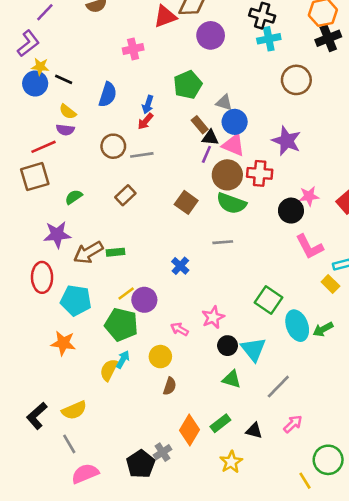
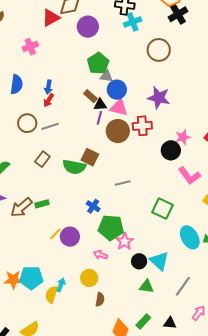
green pentagon: (188, 85) -> (98, 63), moved
green semicircle: (231, 203) -> (74, 167), moved
cyan pentagon: (76, 300) -> (31, 278), moved
green square: (268, 300) -> (163, 209), moved
green pentagon: (121, 325) -> (111, 228), moved

